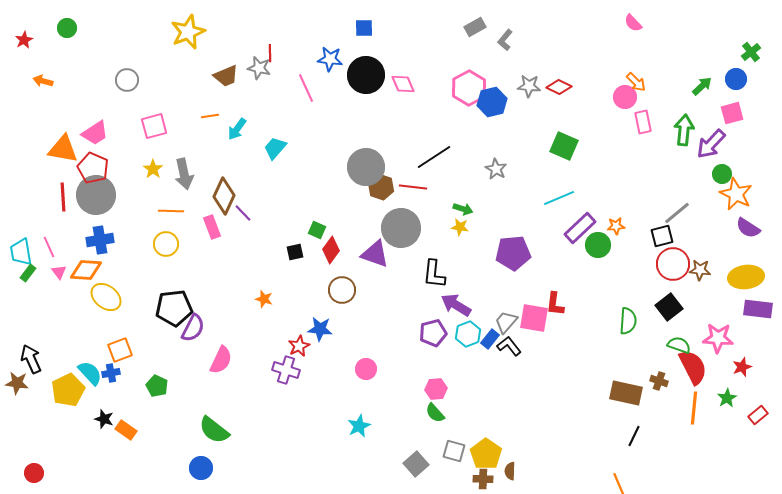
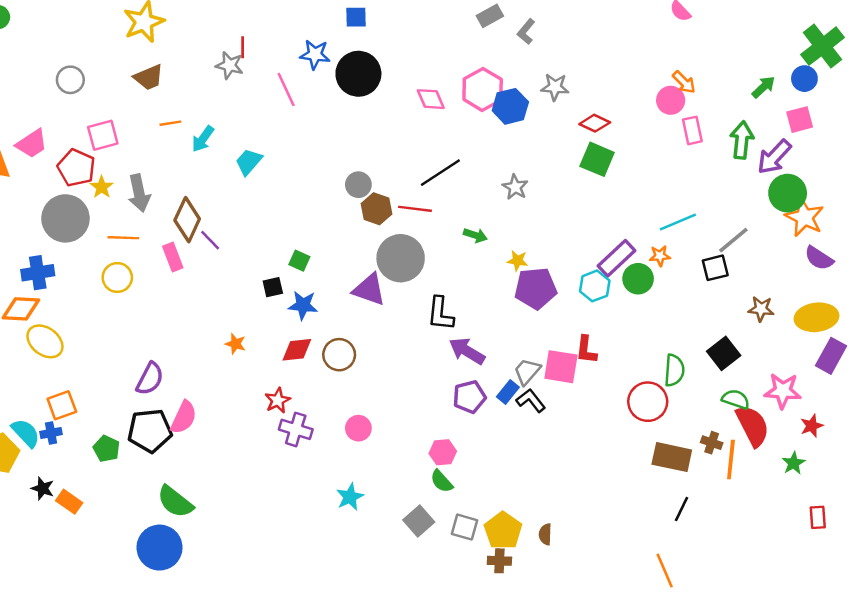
green cross: (751, 52) -> (823, 46), size x1.8
brown trapezoid: (226, 76) -> (149, 77), moved
pink diamond: (403, 84) -> (431, 99), moved
red diamond: (559, 87) -> (595, 123), moved
gray circle: (366, 167) -> (358, 185), size x0.6
red pentagon: (93, 168) -> (76, 168), moved
green circle: (722, 174) -> (788, 193), size x1.6
gray circle: (96, 195) -> (65, 218), moved
cyan line: (559, 198) -> (678, 222), moved
yellow star: (460, 227) -> (518, 261), moved
red diamond: (331, 250) -> (297, 350), moved, turned 48
red circle: (673, 264) -> (648, 402), moved
brown circle: (342, 290) -> (339, 355), moved
black pentagon: (174, 308) -> (150, 431), moved
purple rectangle: (758, 309) -> (831, 356), turned -68
blue star: (320, 329) -> (303, 305), moved
purple pentagon: (433, 333) -> (469, 397), moved
cyan hexagon: (468, 334) -> (595, 286), moved
purple cross: (286, 370) -> (296, 429), moved
orange line: (694, 408) -> (731, 460), moved
red rectangle: (758, 415) -> (818, 517), moved, turned -54
gray square: (416, 464) -> (419, 521), moved
blue circle: (201, 468) -> (160, 548), size x1.6
brown semicircle: (510, 471) -> (545, 534), moved

